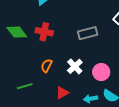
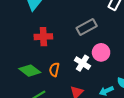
green diamond: (17, 32) -> (30, 71), moved
pink circle: (101, 72) -> (101, 52), moved

